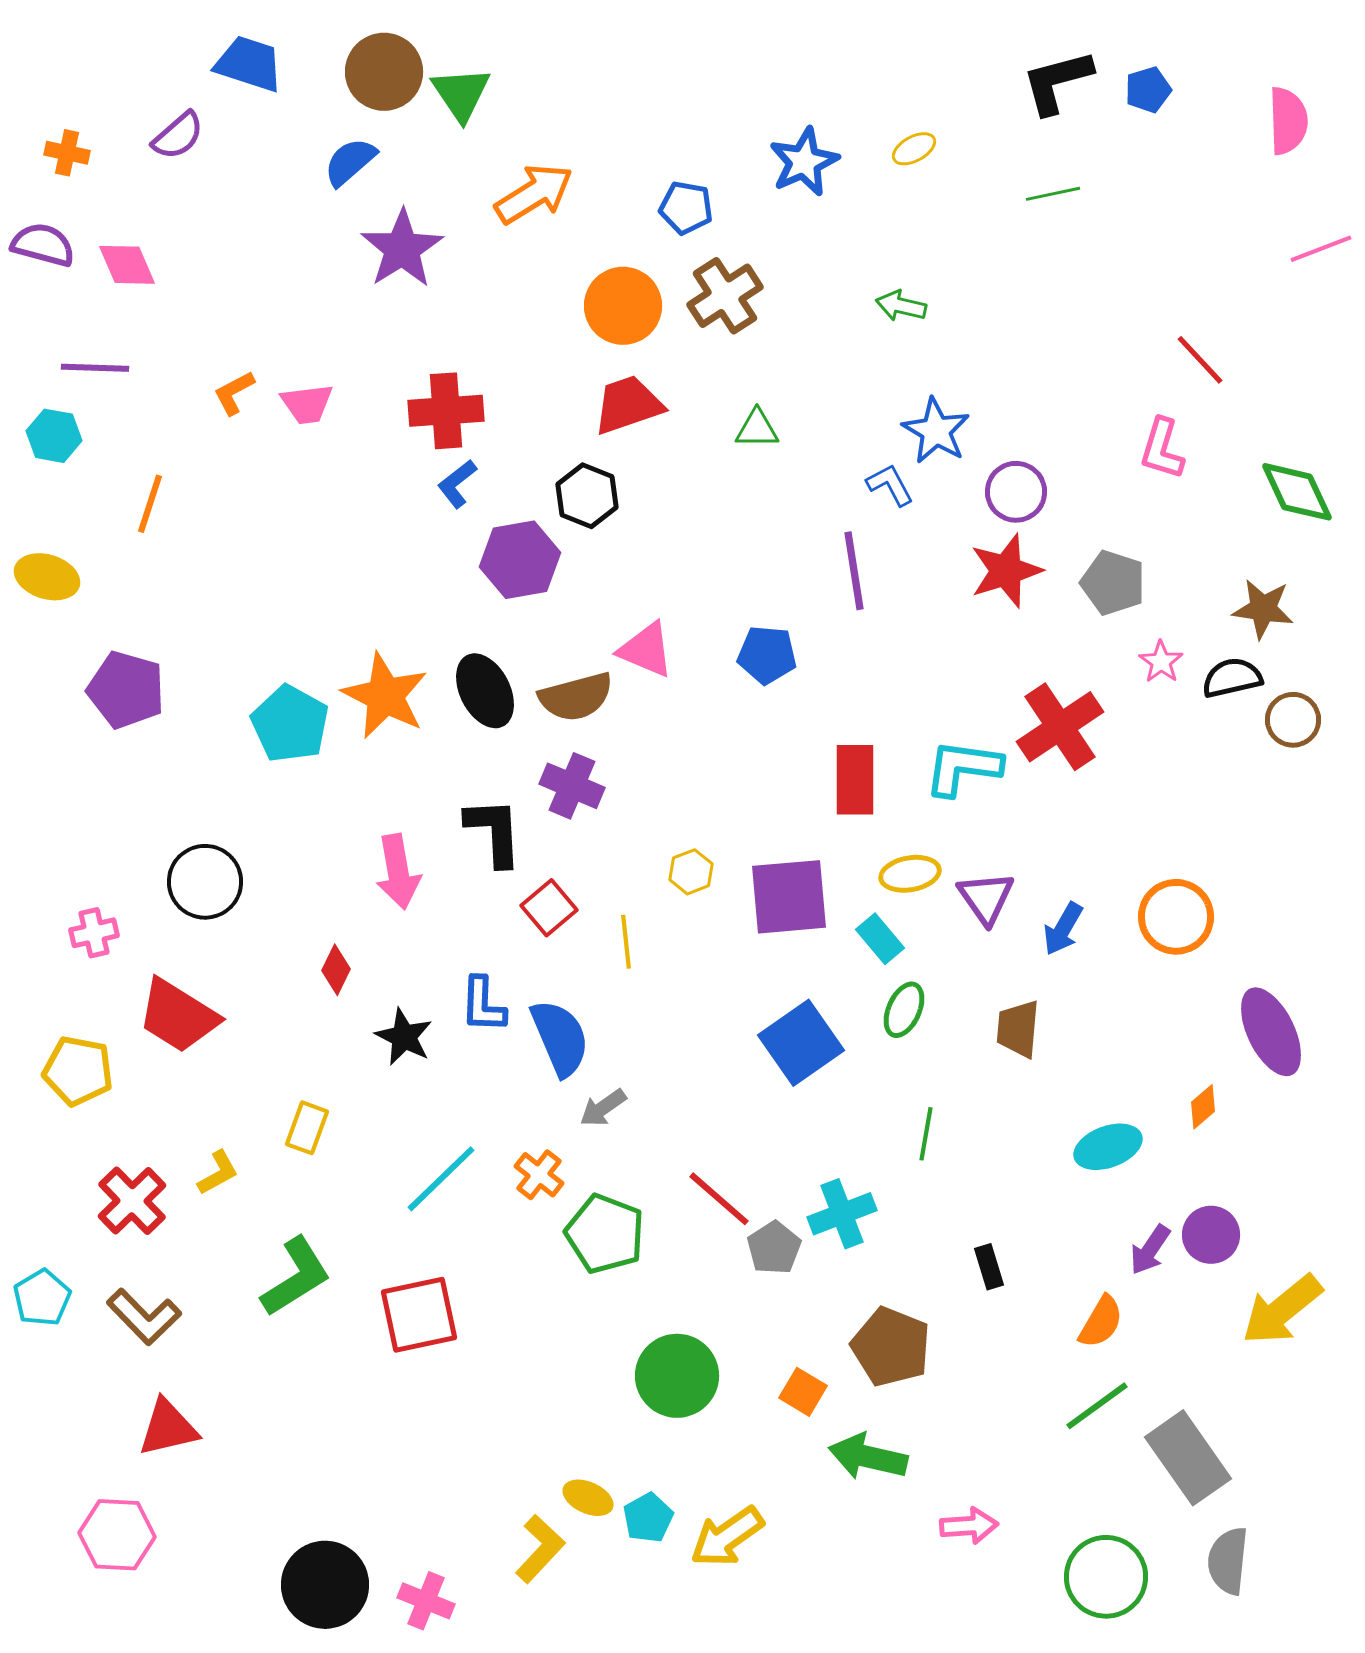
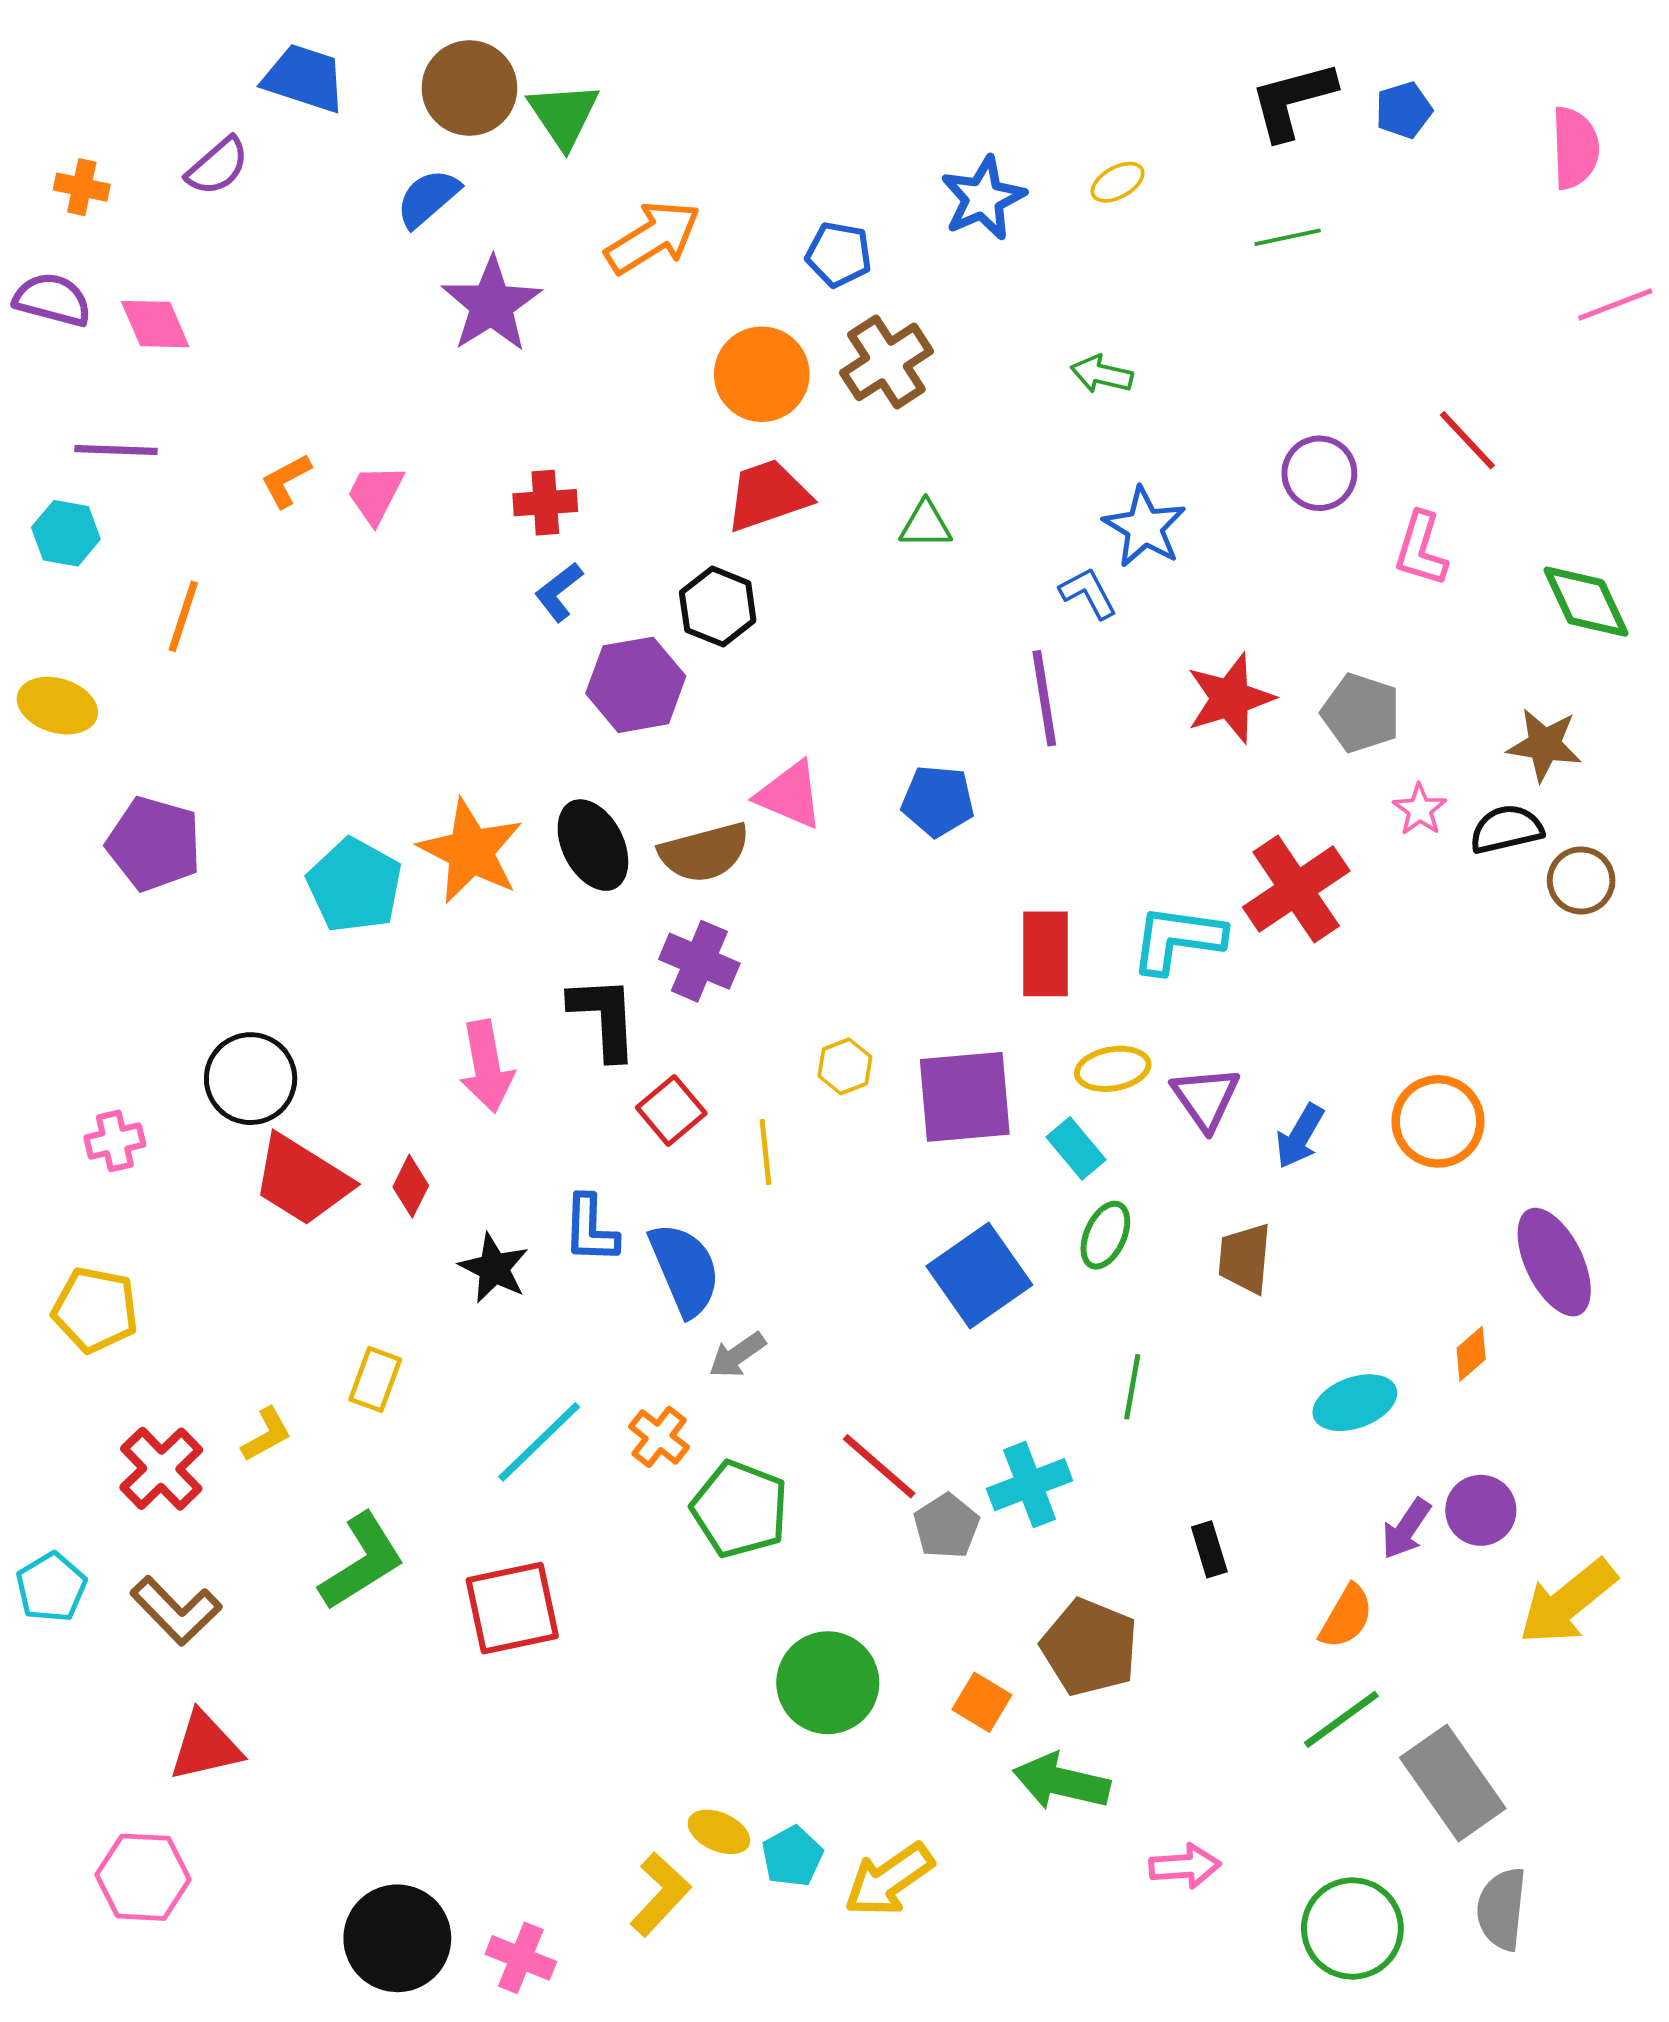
pink trapezoid: (307, 404) -> (375, 494), turned 124
red cross: (446, 411) -> (545, 503), size x0.7
purple circle: (1016, 492) -> (1319, 473), moved
red trapezoid: (178, 1016) -> (302, 1180), moved

